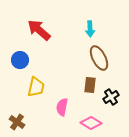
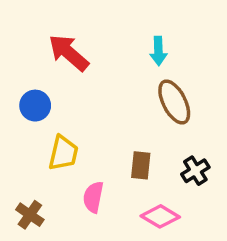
brown rectangle: (90, 85) -> (141, 165), moved
pink semicircle: (62, 107) -> (93, 197), moved

